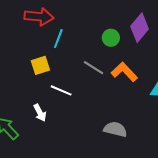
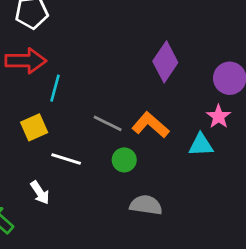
green circle: (111, 38) -> (124, 160), moved

